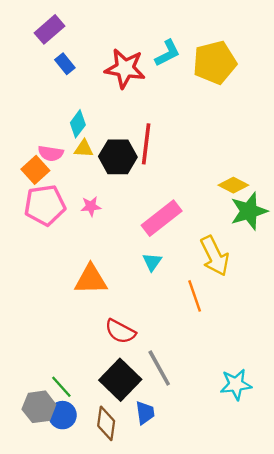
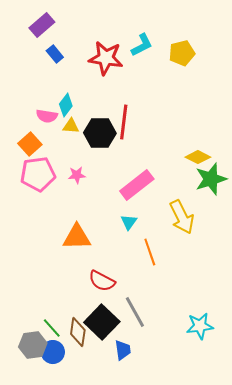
yellow pentagon: (215, 63) -> (182, 53), size x0.7
pink semicircle: (51, 153) -> (47, 116), moved
orange line: (195, 296) -> (150, 252), moved
brown diamond: (106, 423) -> (78, 332), moved

